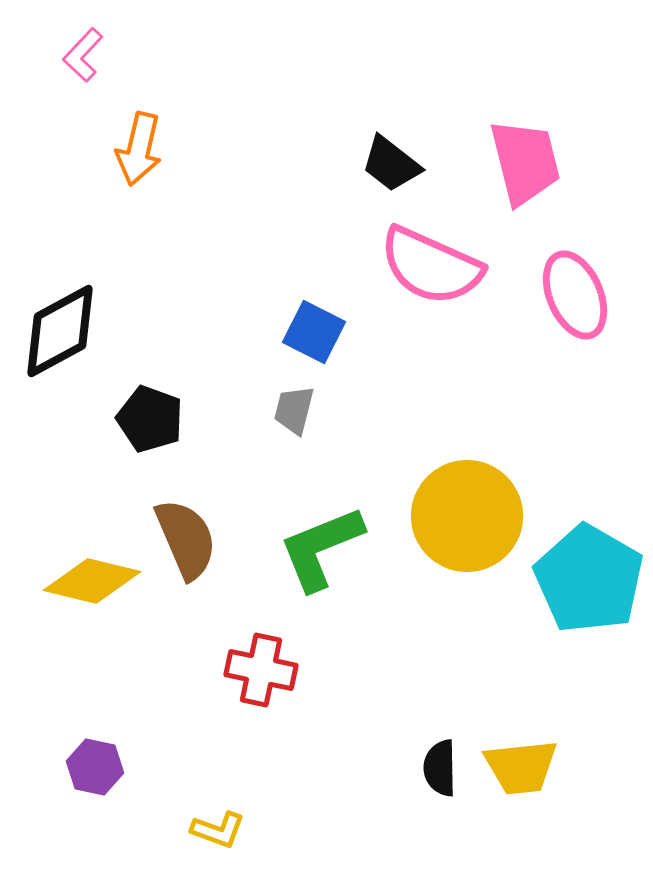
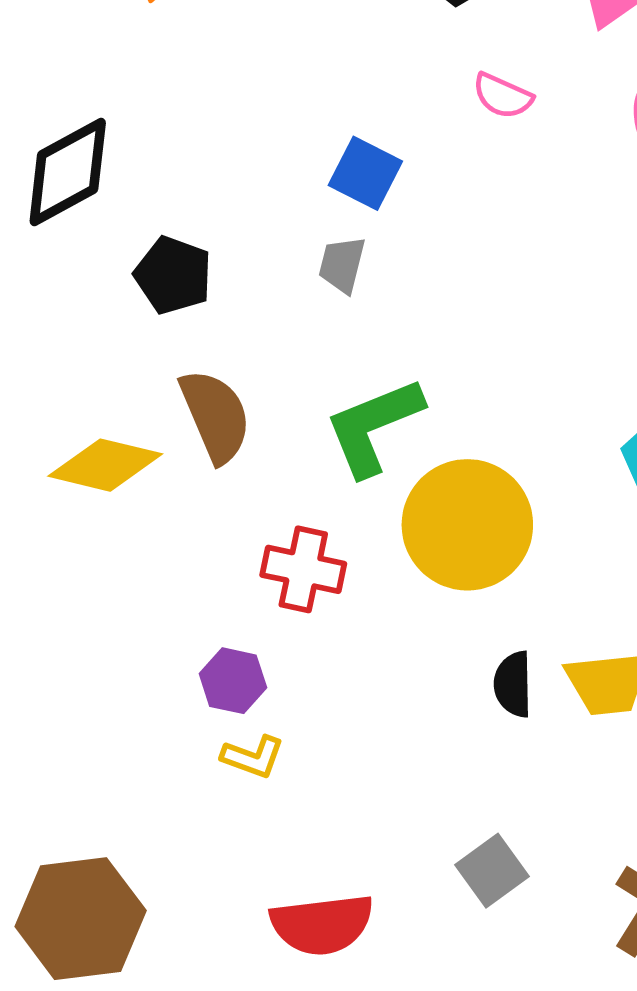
pink semicircle: (431, 266) -> (503, 96), size x0.5
yellow circle: (467, 516) -> (467, 525), moved
purple hexagon: (95, 767) -> (233, 681), moved

